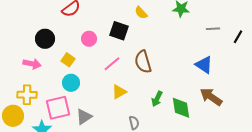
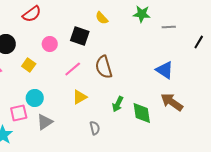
gray line: (213, 29) -> (169, 27), moved
cyan circle: (71, 83) -> (35, 98), moved
pink square: (58, 108) -> (19, 113), size x0.7

